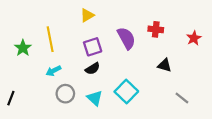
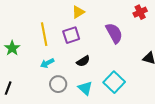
red cross: (156, 29) -> (140, 12), moved, turned -32
purple square: (93, 47) -> (71, 35), moved
green star: (23, 48) -> (12, 48), moved

